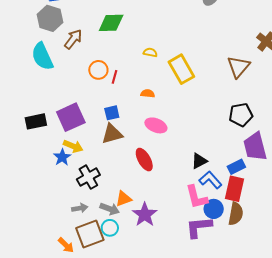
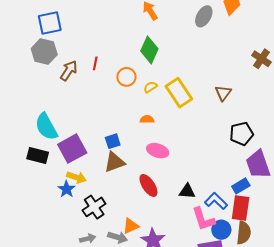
green diamond: (111, 23) -> (149, 50), moved, turned -60
yellow semicircle: (150, 52) -> (150, 87), moved, turned -40
cyan semicircle: (42, 56) -> (46, 127), moved
brown triangle: (238, 67) -> (223, 93), moved, size x0.7
orange circle: (98, 70) -> (126, 77), moved
red line: (114, 77) -> (95, 63), moved
black rectangle: (36, 121) -> (38, 155), turned 30
black triangle: (199, 161) -> (187, 191), moved, turned 36

